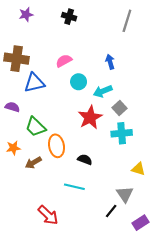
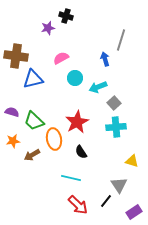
purple star: (26, 15) -> (48, 28), moved
gray line: (127, 21) -> (121, 40), moved
purple semicircle: (12, 107) -> (12, 112), moved
red star: (90, 117) -> (77, 122), moved
black semicircle: (85, 159) -> (81, 152), turned -144
red arrow: (48, 215) -> (78, 205), moved

